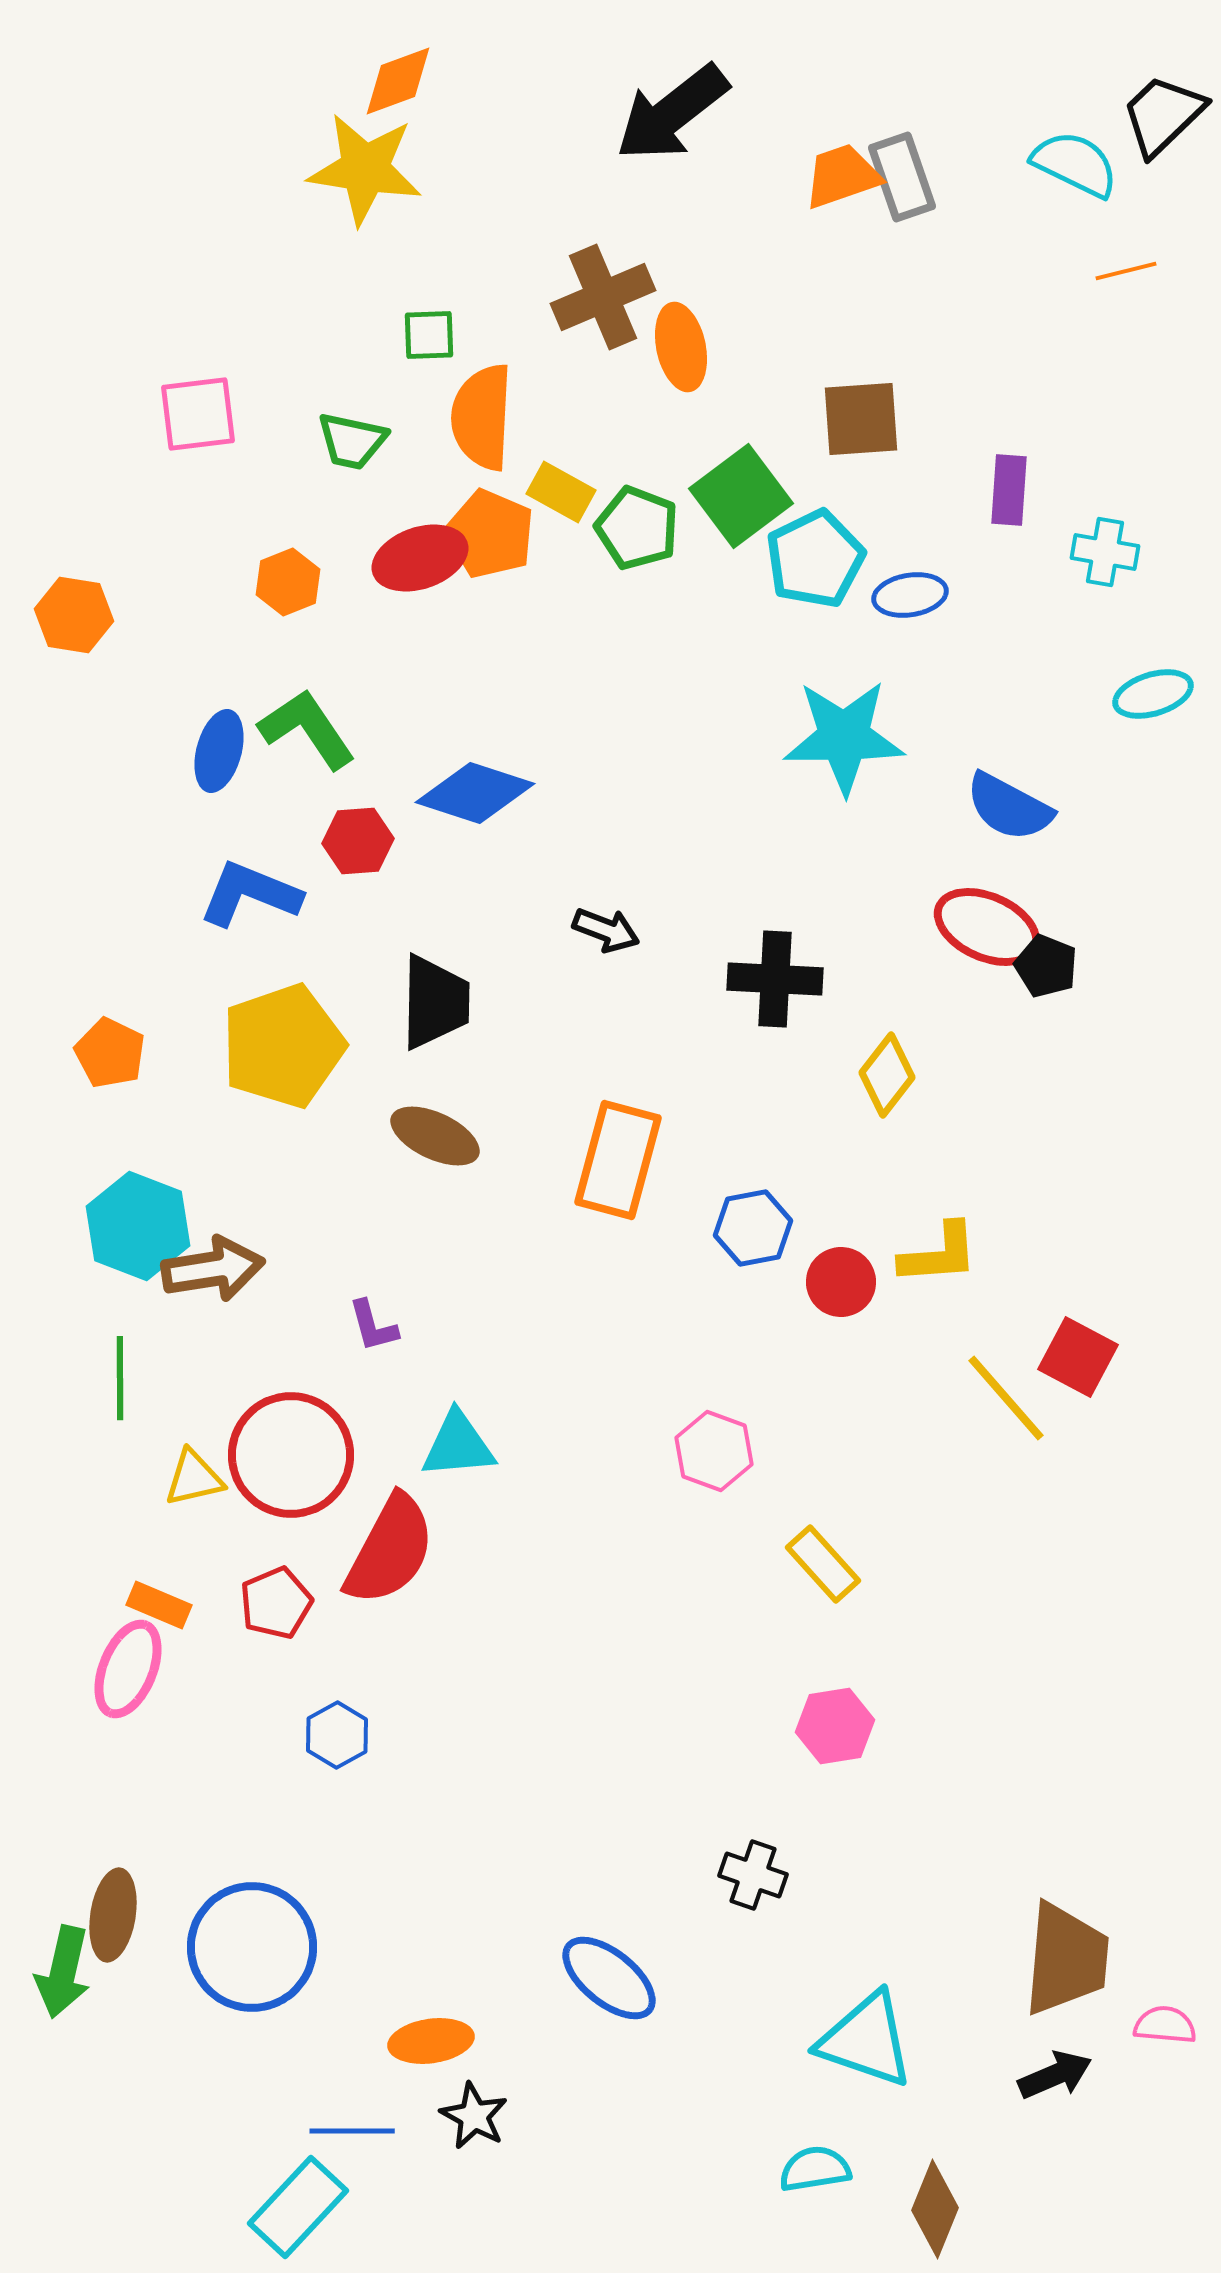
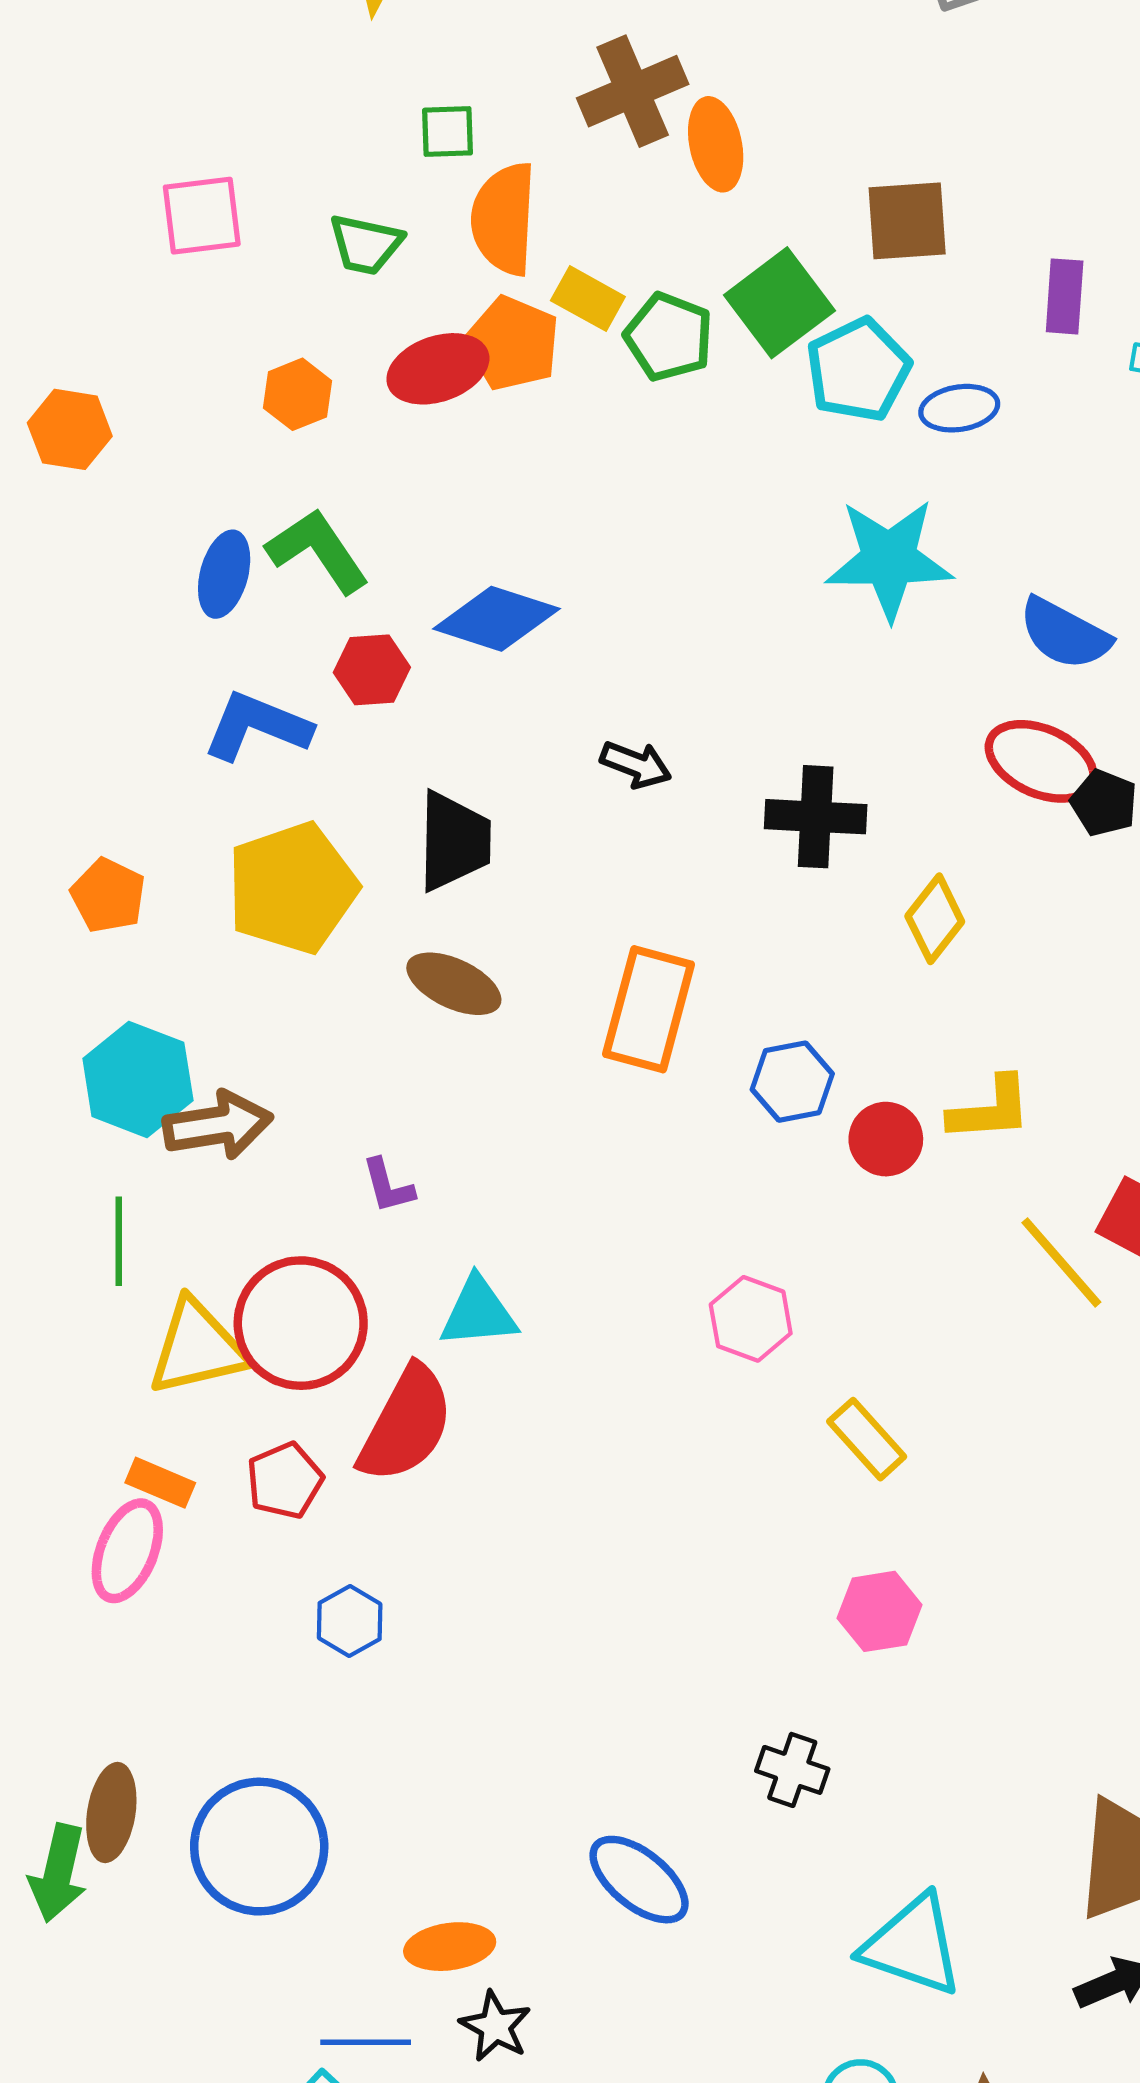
yellow triangle: (194, 1478) -> (197, 1348), size x1.6

